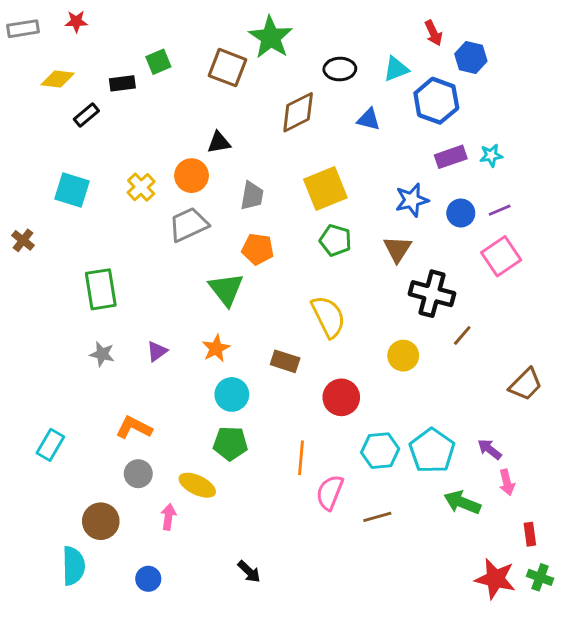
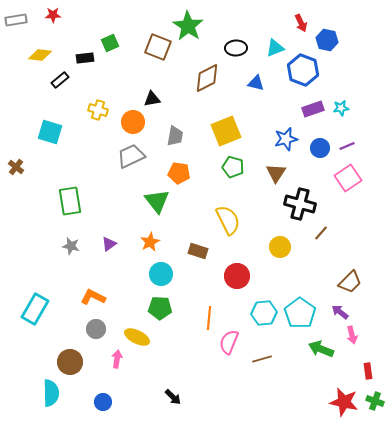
yellow cross: (141, 187) -> (98, 110), moved, turned -30
brown trapezoid: (526, 384) -> (350, 282), moved
cyan rectangle: (50, 445) -> (35, 309), size x1.4

